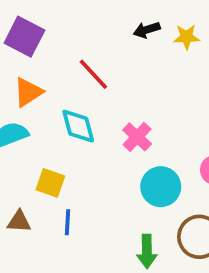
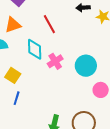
pink cross: (137, 137) -> (55, 61), moved
cyan circle: (161, 187) -> (86, 66), moved

